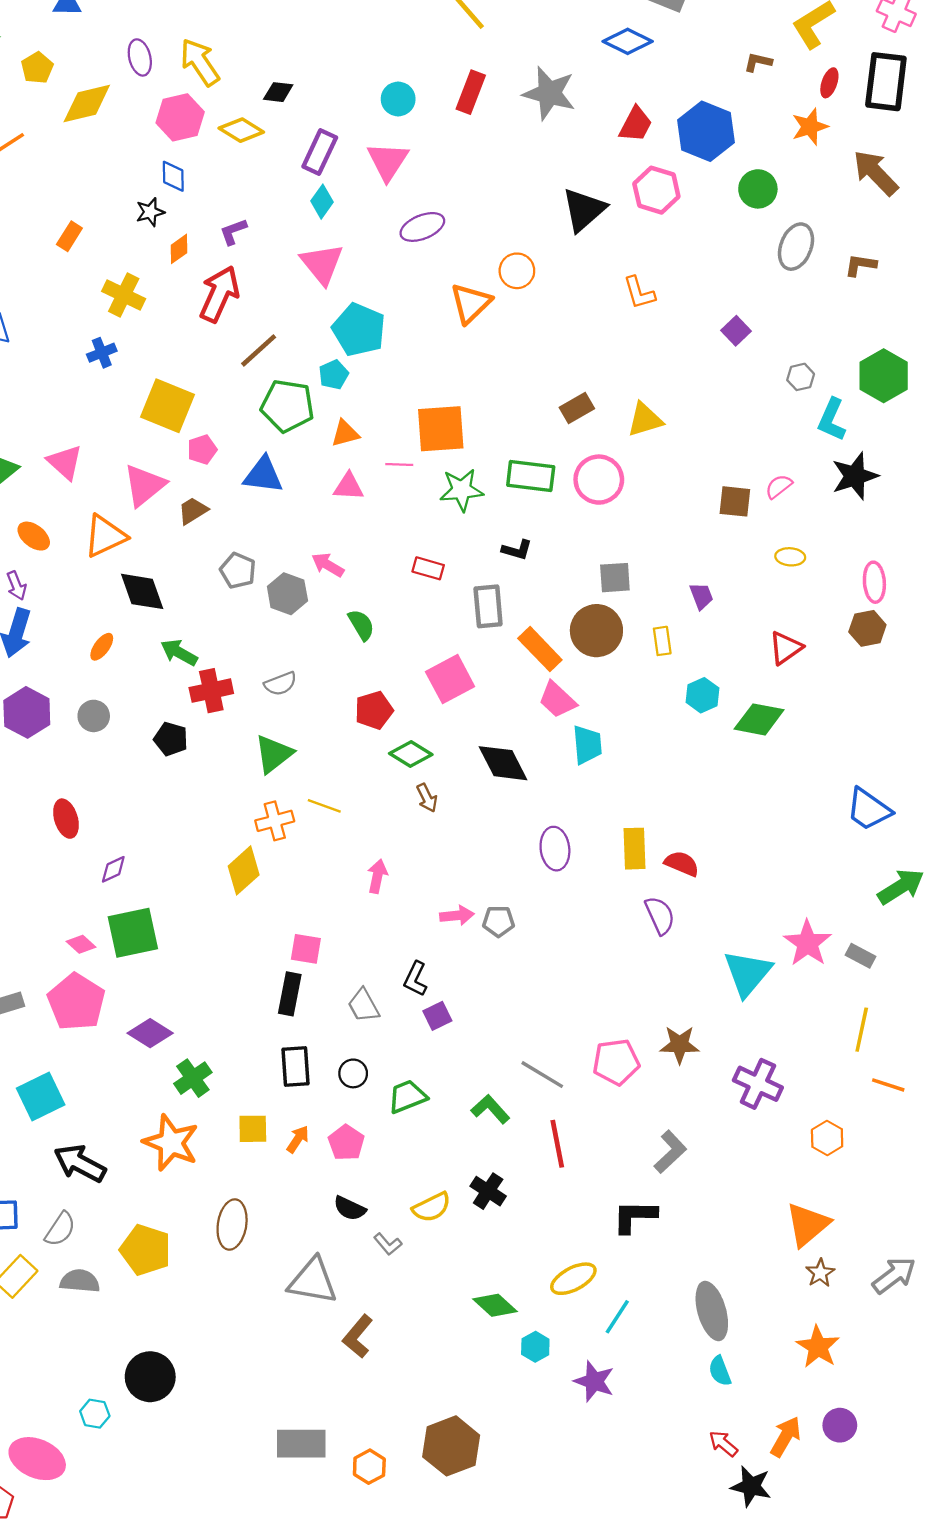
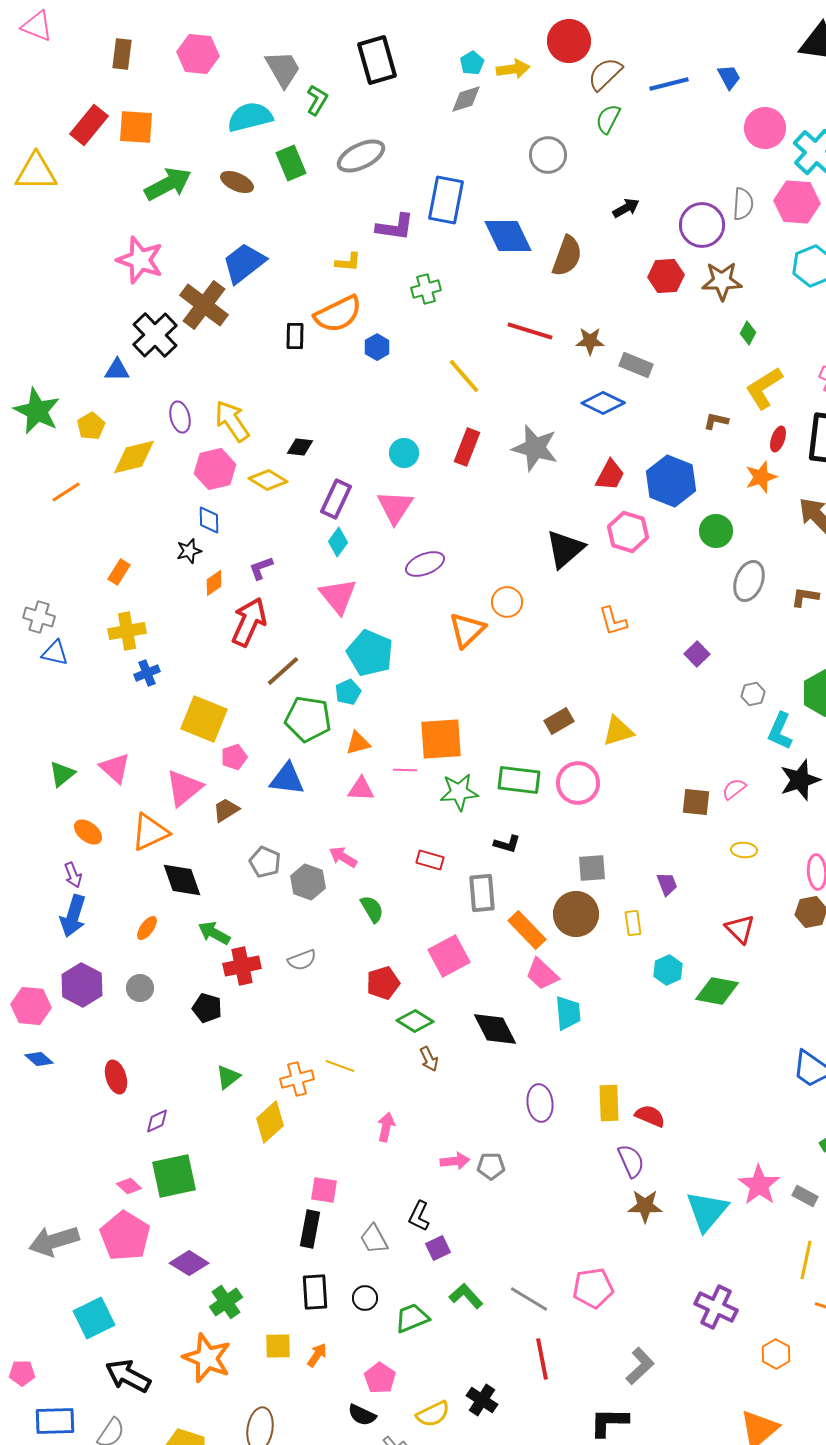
yellow cross: (124, 295) -> (127, 631), moved, turned -36
red triangle: (786, 648) -> (740, 929), turned -40
green triangle: (274, 754) -> (228, 1077), moved, size x0.7
brown star: (680, 1045) -> (645, 1206), moved
green L-shape: (490, 1109) -> (466, 1296), moved
pink pentagon: (346, 1143) -> (380, 1378), moved

